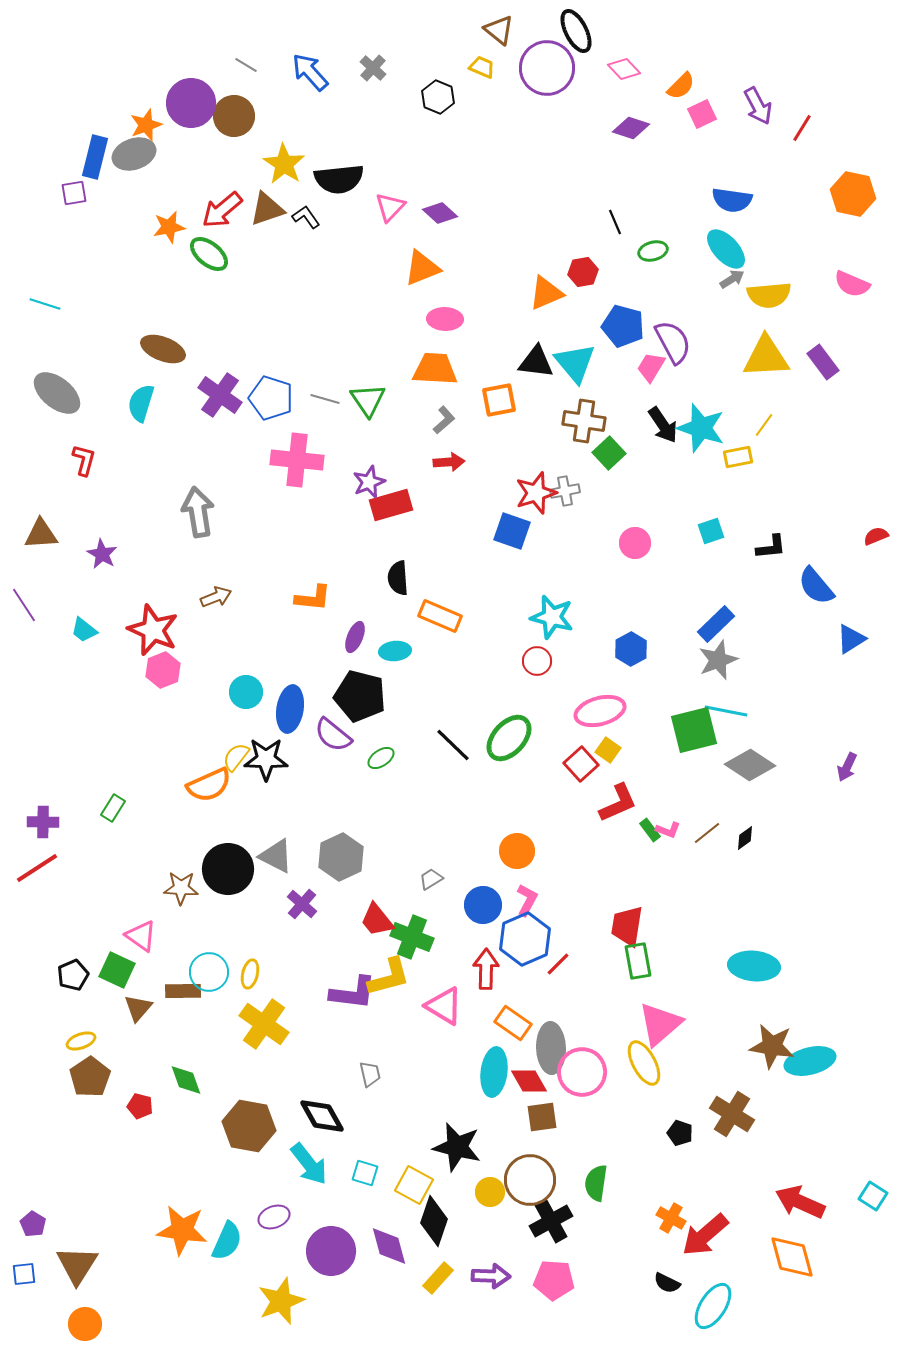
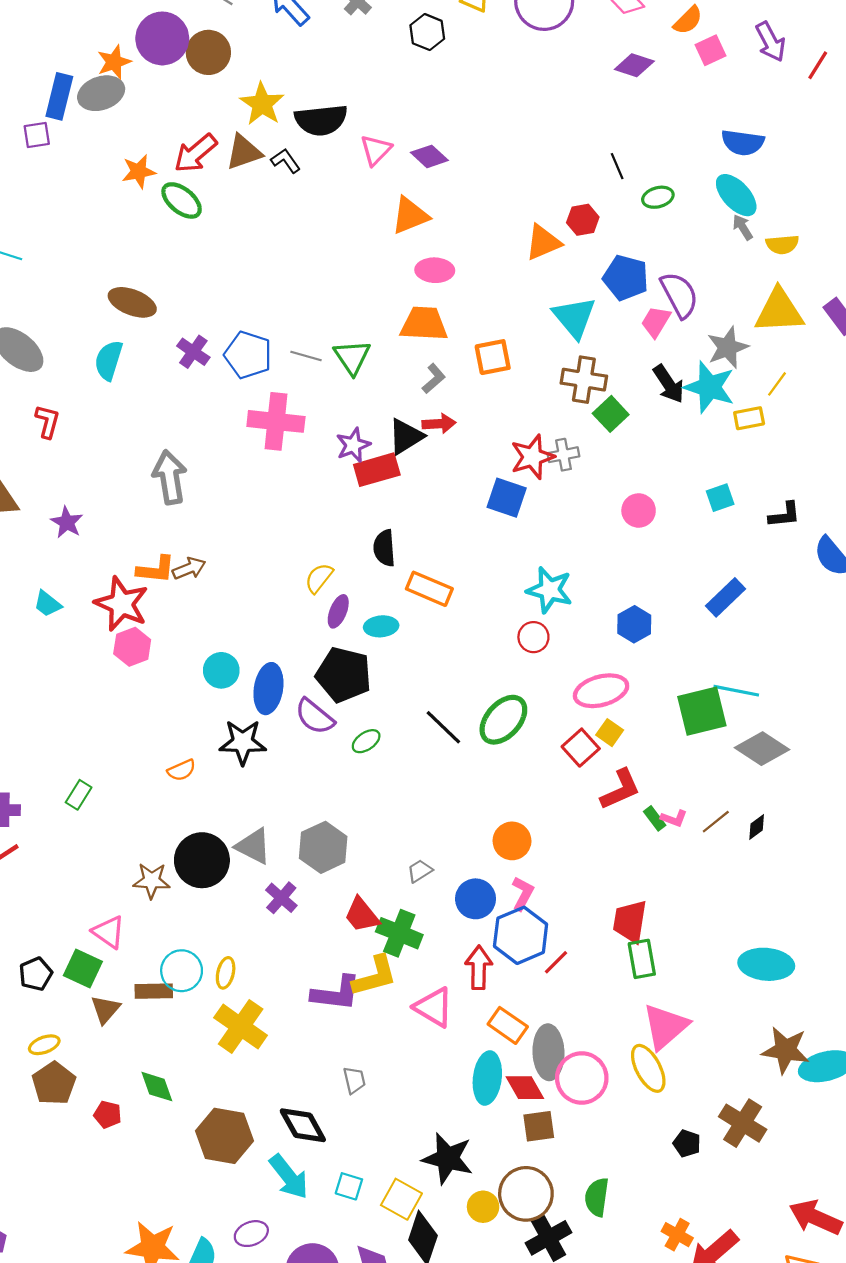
gray arrow: (732, 279) -> (743, 227), turned -90
yellow semicircle: (769, 295) -> (782, 244), size x0.7
black triangle: (536, 362) -> (406, 436), moved, turned -39
purple cross: (220, 395) -> (193, 352), size x0.7
orange L-shape: (313, 598) -> (156, 570), moved
gray star: (718, 660) -> (728, 347), moved
yellow semicircle: (236, 757) -> (319, 578), moved
orange semicircle: (209, 785) -> (182, 770), size x0.6

